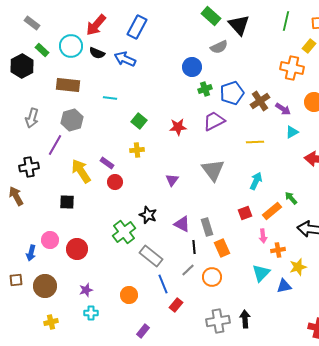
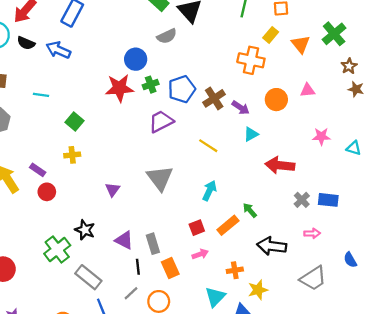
red star: (178, 127) -> (119, 88), moved, size x1.4
yellow line: (255, 142) -> (208, 146), turned 36
pink arrow: (263, 236) -> (200, 254), moved, turned -104

